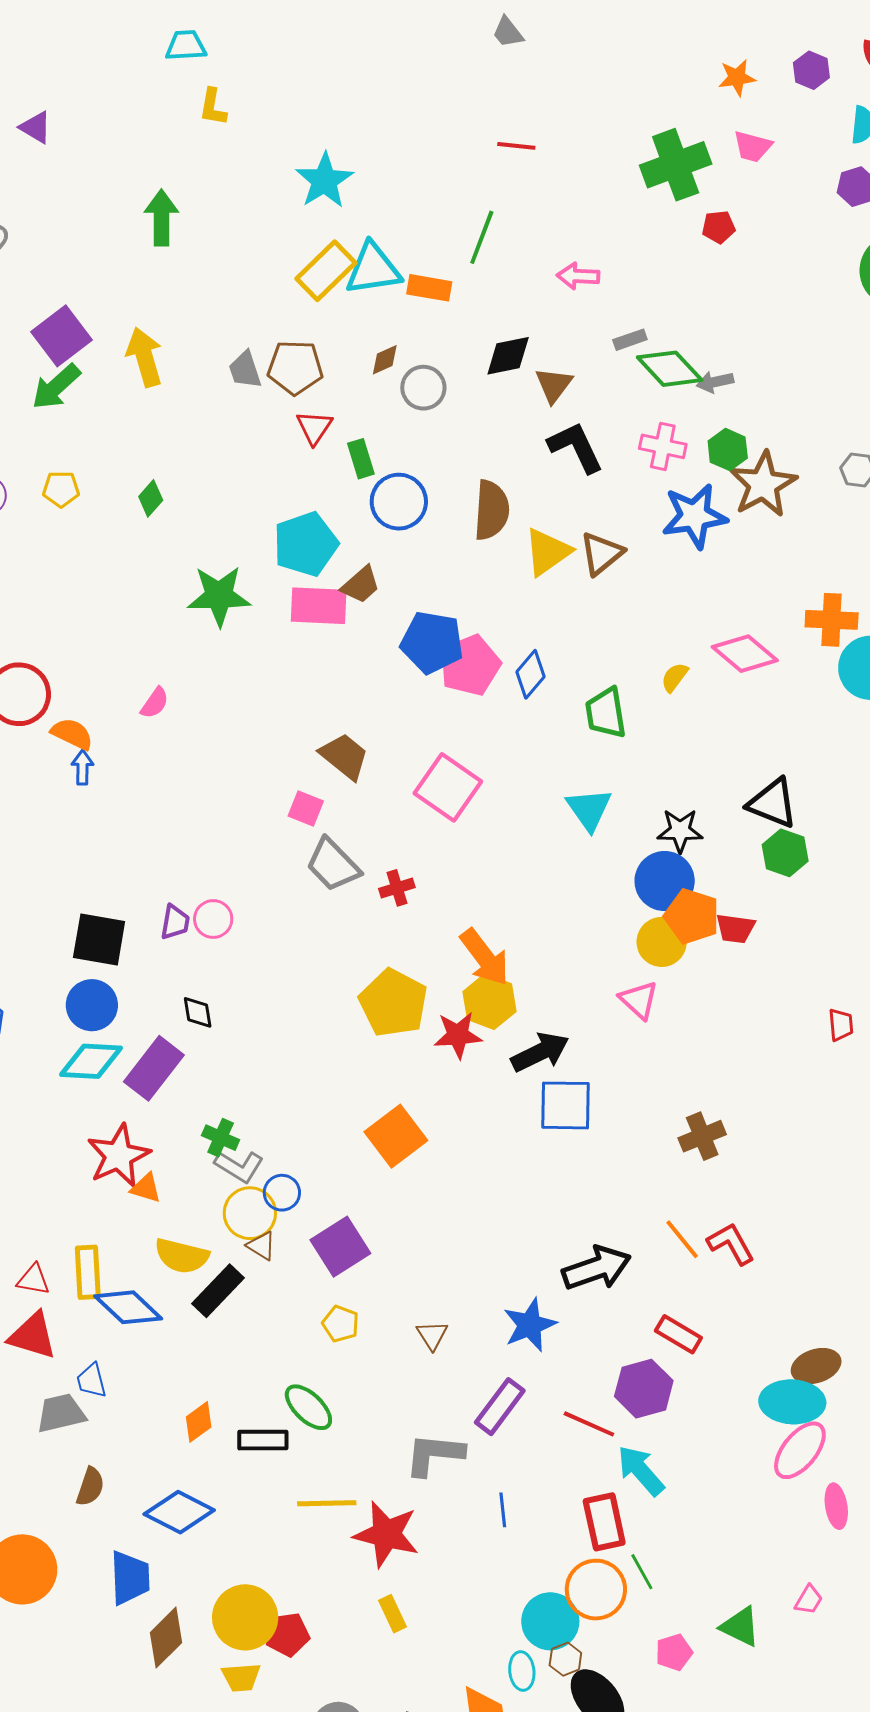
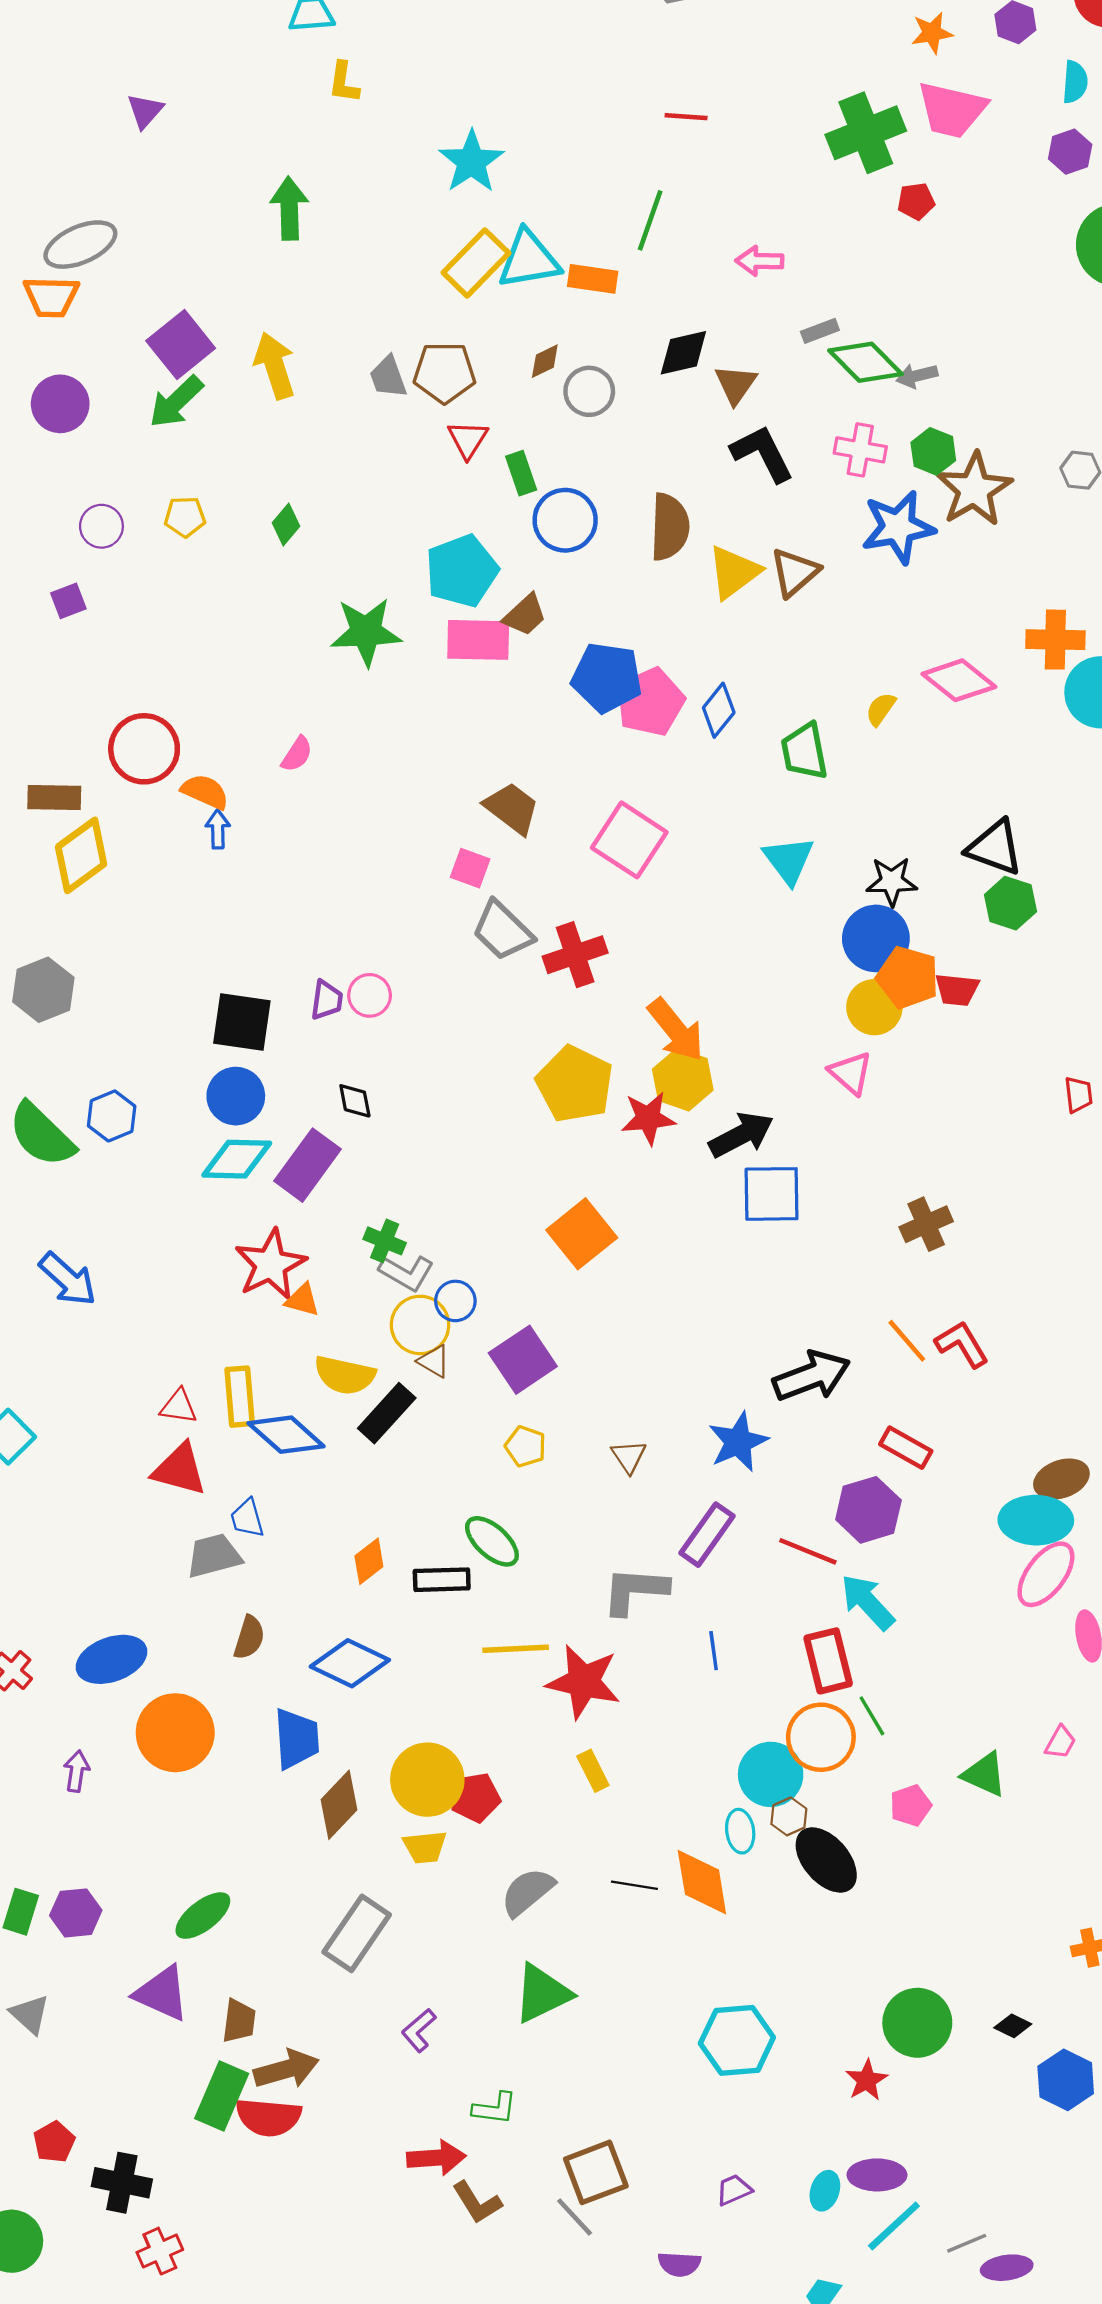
purple triangle: (36, 127) -> (145, 111), turned 42
pink trapezoid: (753, 146) -> (952, 110), size x1.6
red cross: (397, 888) -> (575, 955), size x1.6

